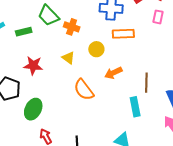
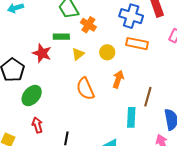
green rectangle: (24, 32) -> (61, 37), moved
yellow triangle: (68, 58) -> (78, 54), turned 32
orange arrow: (113, 73) -> (118, 79), turned 120

